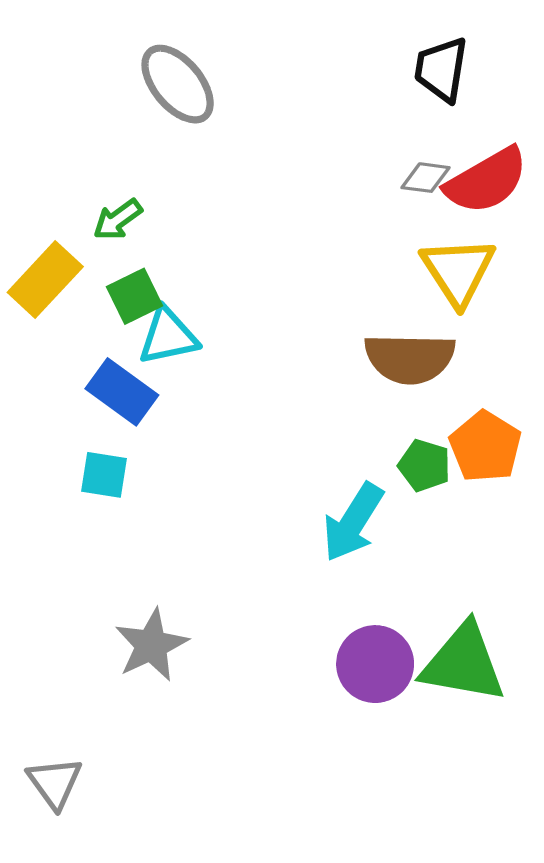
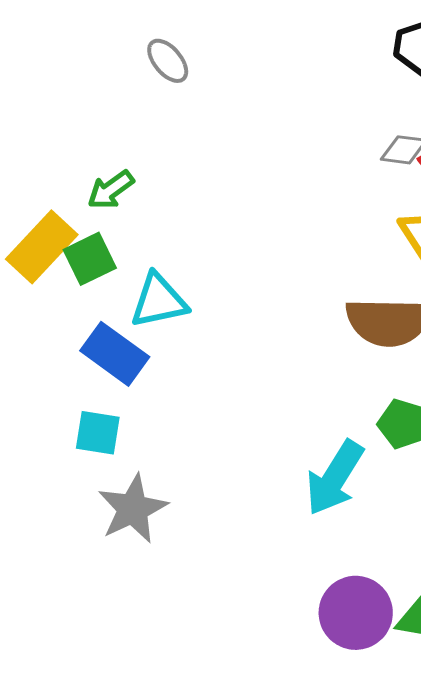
gray ellipse: (178, 84) -> (168, 61), size x0.6
green square: (134, 296) -> (90, 259), moved
gray star: (151, 645) -> (133, 509), moved

